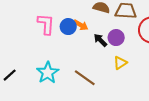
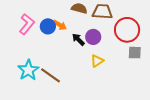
pink L-shape: (46, 24) -> (27, 24), turned 35
brown line: (85, 78) -> (50, 75), moved

